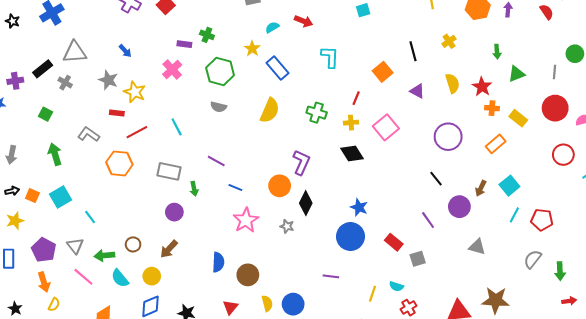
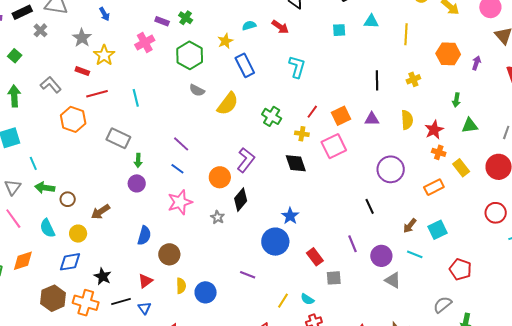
orange square: (383, 72) -> (341, 116), moved
purple triangle: (417, 91) -> (372, 119), turned -42
gray semicircle: (218, 107) -> (197, 90), moved
purple line: (216, 161) -> (181, 144), moved
purple circle: (459, 207) -> (381, 256), moved
purple circle: (174, 212) -> (137, 183), moved
cyan line: (514, 215) -> (415, 254), moved, turned 70
green arrow: (104, 255) -> (45, 188), moved

